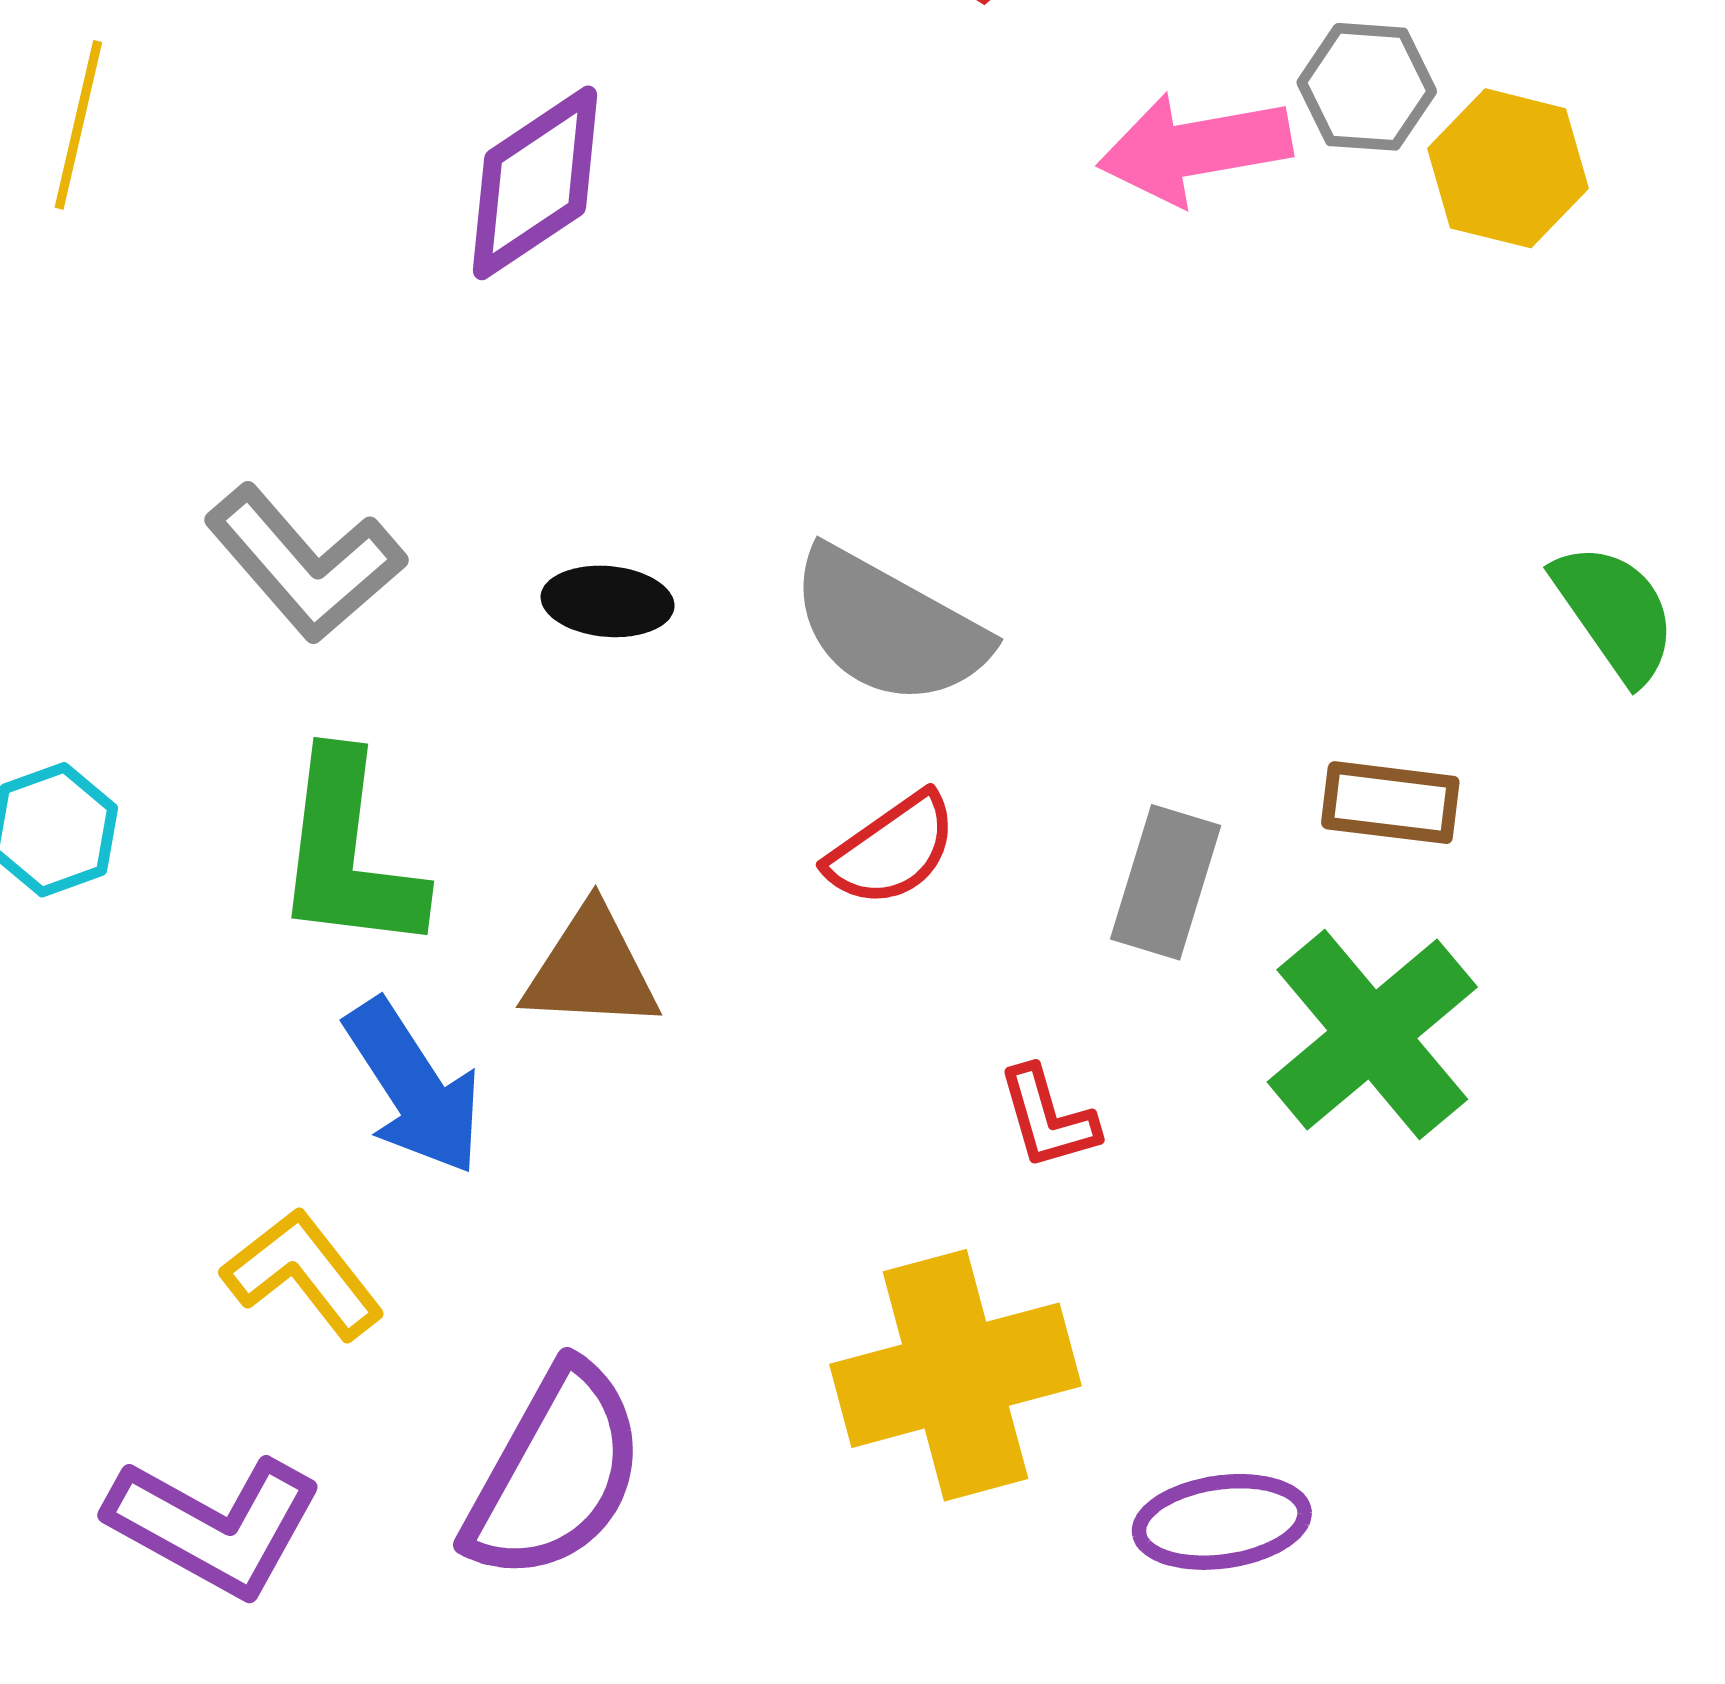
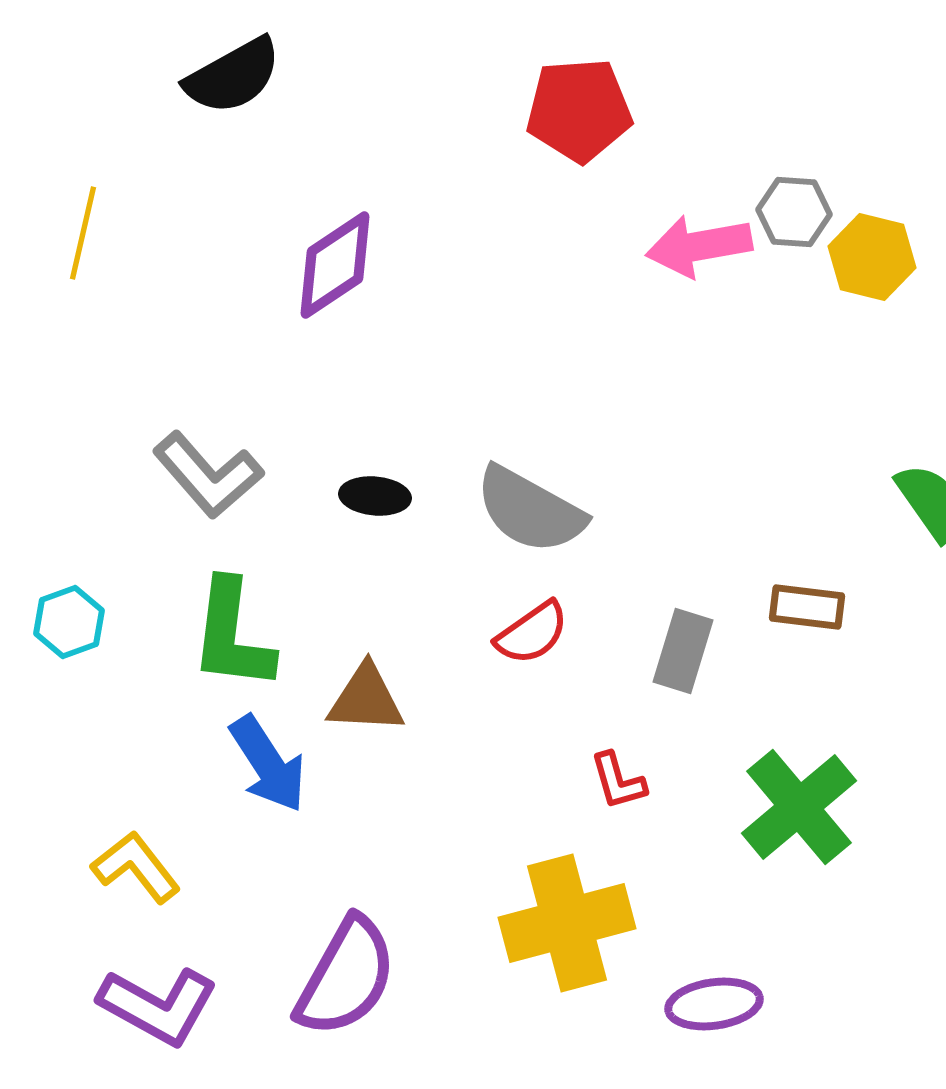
green cross: (1372, 1035) -> (799, 807), moved
yellow L-shape: (303, 1274) -> (136, 867), moved

